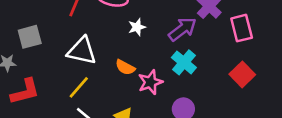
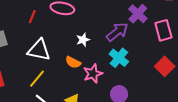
white star: (137, 27) -> (83, 40), moved

